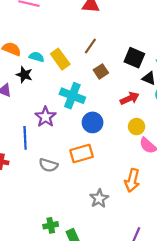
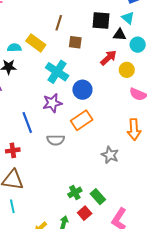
brown square: (101, 71) -> (75, 42), turned -32
cyan cross: (72, 96) -> (57, 72), turned 30
purple star: (45, 117) -> (52, 103), moved, turned -30
yellow circle: (137, 127) -> (127, 70), moved

